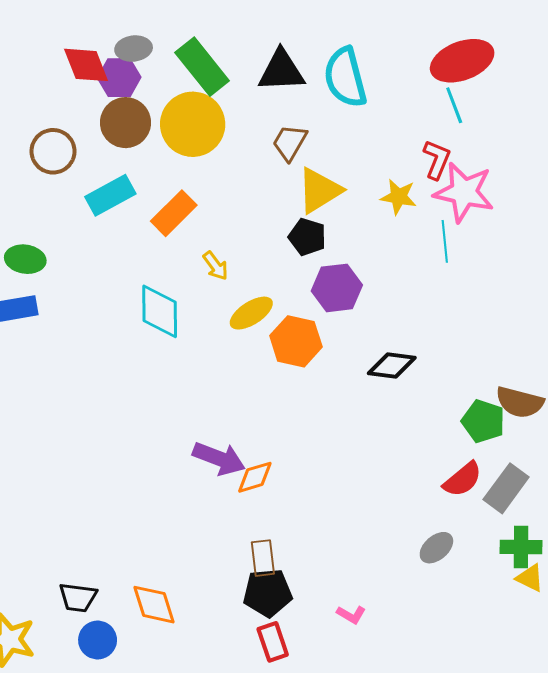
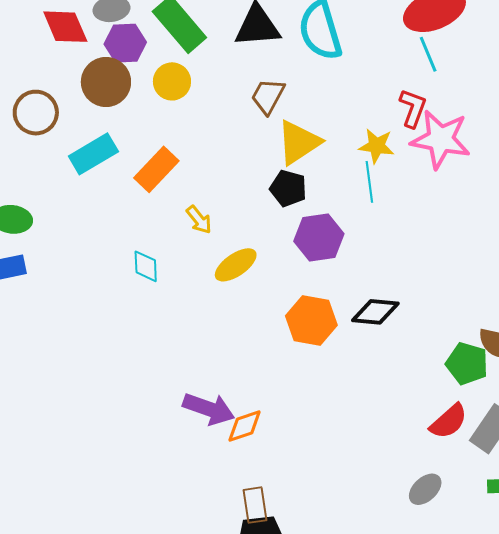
purple hexagon: (119, 78) -> (125, 43), moved
yellow circle: (193, 124) -> (172, 81), size x0.6
cyan line: (445, 241) -> (369, 182), moved
cyan diamond: (160, 311) -> (146, 266), size x0.6
orange hexagon: (296, 341) -> (311, 320), moved

